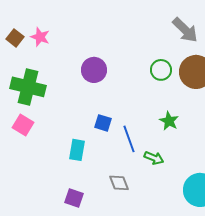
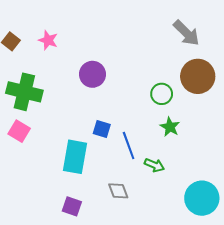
pink star: (40, 37) -> (48, 40), moved
green circle: (161, 70) -> (162, 94), moved
cyan rectangle: (77, 150) -> (75, 157), size x1.5

